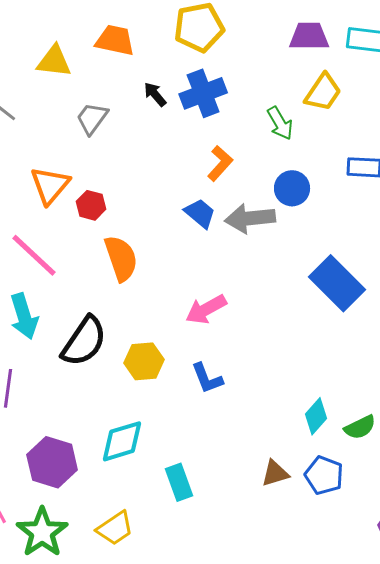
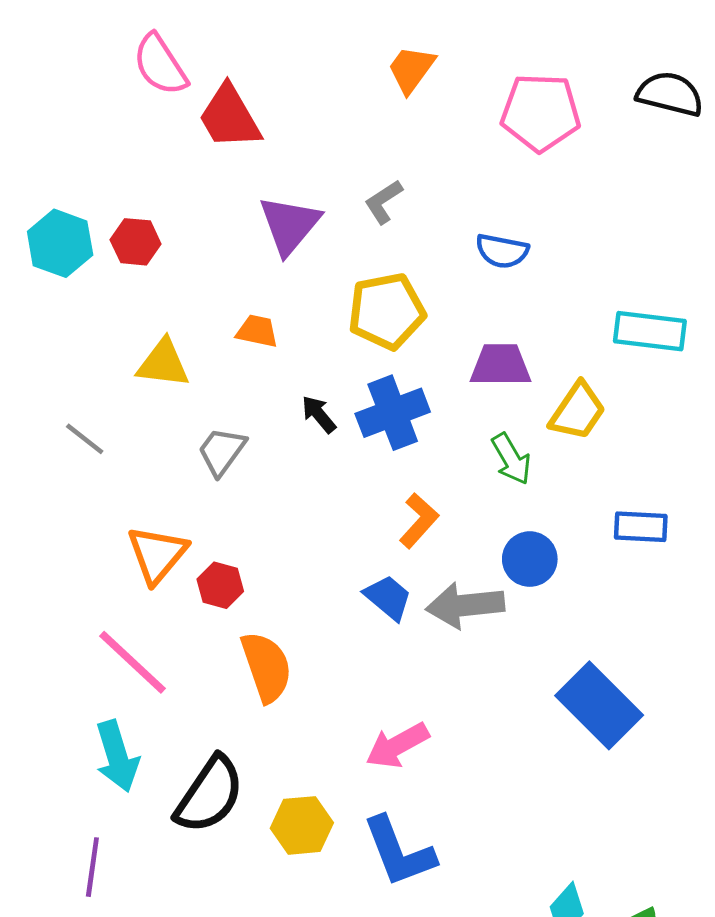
purple trapezoid: (309, 36) -> (501, 365), moved
orange trapezoid: (115, 40) -> (257, 331), size x0.7
blue L-shape: (207, 378) -> (399, 852), size x1.5

